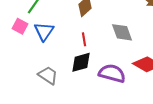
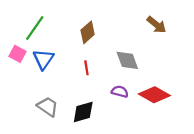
black diamond: (81, 62) -> (83, 112), moved
purple semicircle: (112, 73) -> (120, 92), moved, size x0.6

